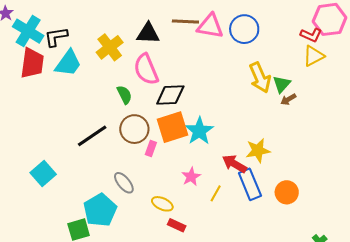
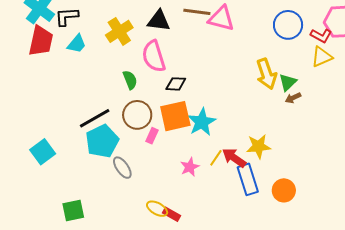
blue circle: (244, 29) -> (288, 25), moved
cyan trapezoid: (68, 63) -> (77, 44), size x0.7
black diamond: (170, 95) -> (176, 84), size x0.7
yellow line: (216, 193) -> (216, 158), moved
yellow ellipse: (162, 204) -> (157, 209), moved
cyan pentagon: (100, 210) -> (102, 141), moved

